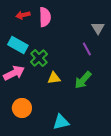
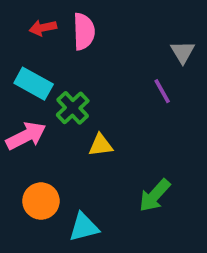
green arrow: (83, 80) -> (155, 195), moved
cyan triangle: (61, 122) -> (84, 227), moved

